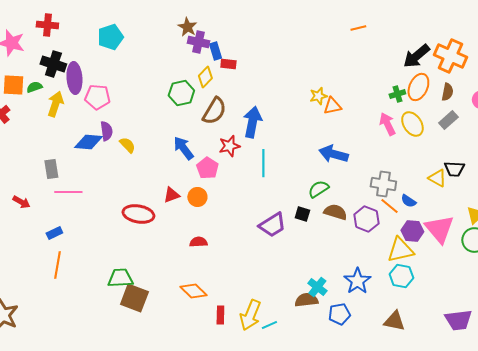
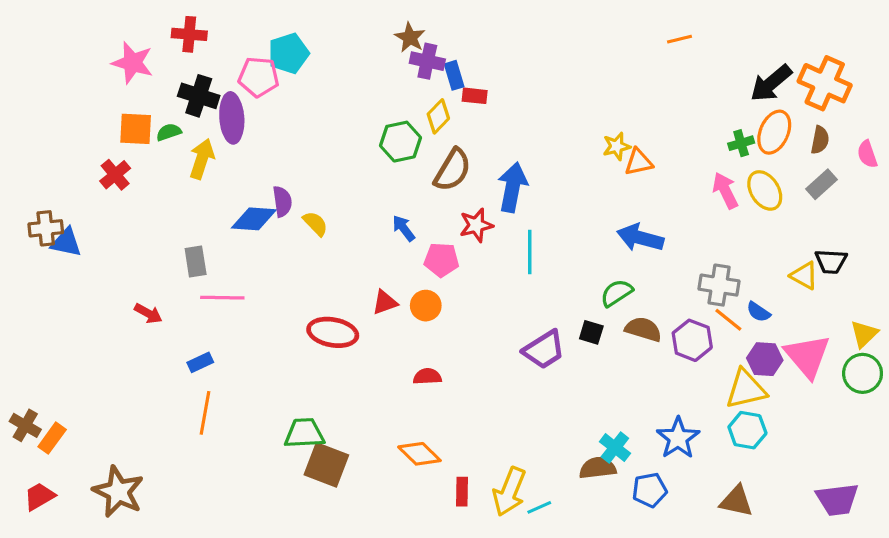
pink pentagon: (97, 97) -> (259, 77), moved
blue arrow: (183, 148) -> (404, 228), size x0.7
pink pentagon: (207, 168) -> (442, 260), turned -30

